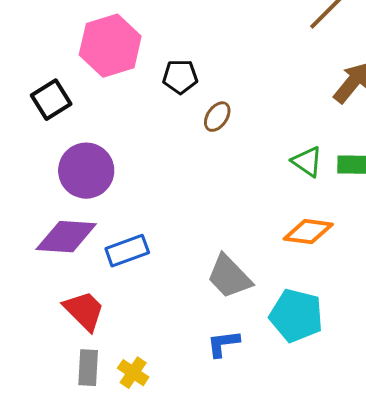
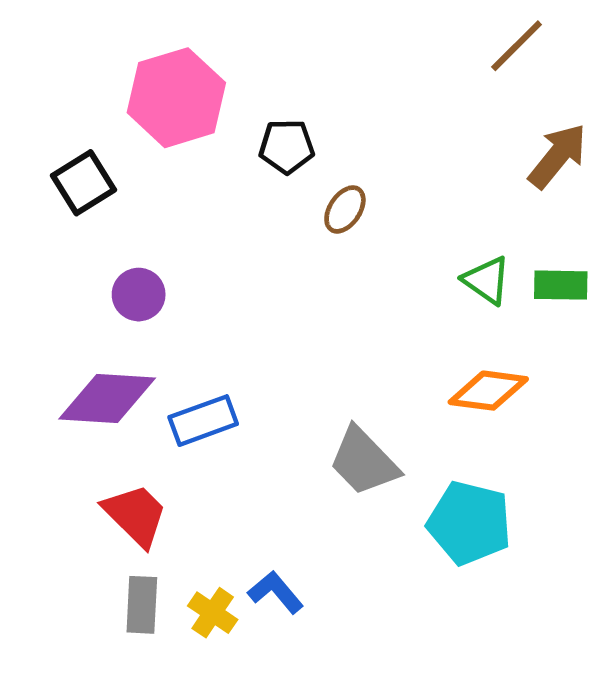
purple circle: (86, 171) -> (139, 295), size x0.6
blue L-shape: (223, 344) -> (276, 592), moved, turned 57

